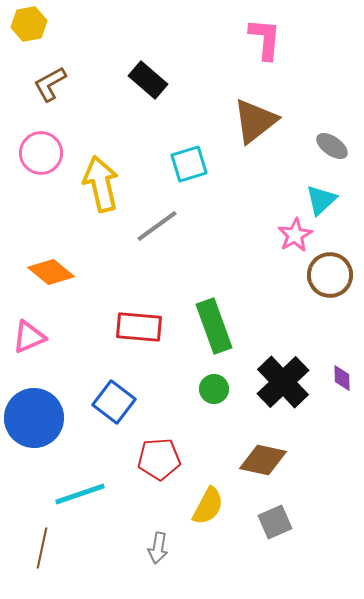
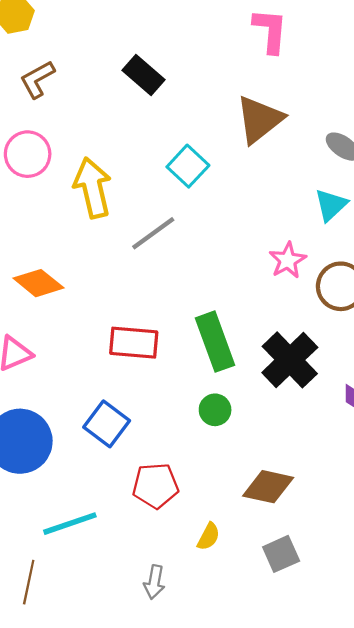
cyan square: (189, 164) -> (188, 166), turned -30
pink star: (295, 235) -> (288, 260), moved
black cross: (283, 382) -> (290, 360), moved
yellow semicircle: (208, 506) -> (209, 537), size x0.7

